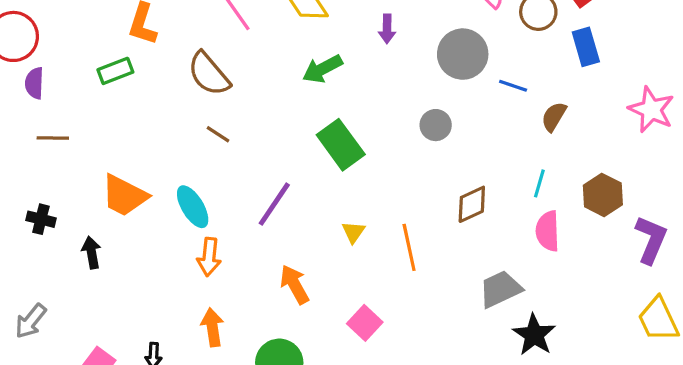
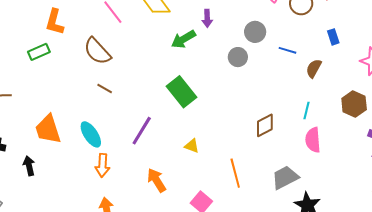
blue rectangle: (586, 47) -> (333, 37), moved, size x0.7
gray circle: (463, 54) -> (255, 32), size x0.7
green arrow: (322, 69) -> (183, 39), moved
gray circle: (436, 125) -> (238, 57), moved
brown hexagon: (603, 195) -> (354, 104), moved
orange trapezoid: (124, 196) -> (48, 129), turned 48
yellow triangle: (353, 232) -> (192, 146), turned -42
orange line: (409, 247) -> (235, 173), moved

